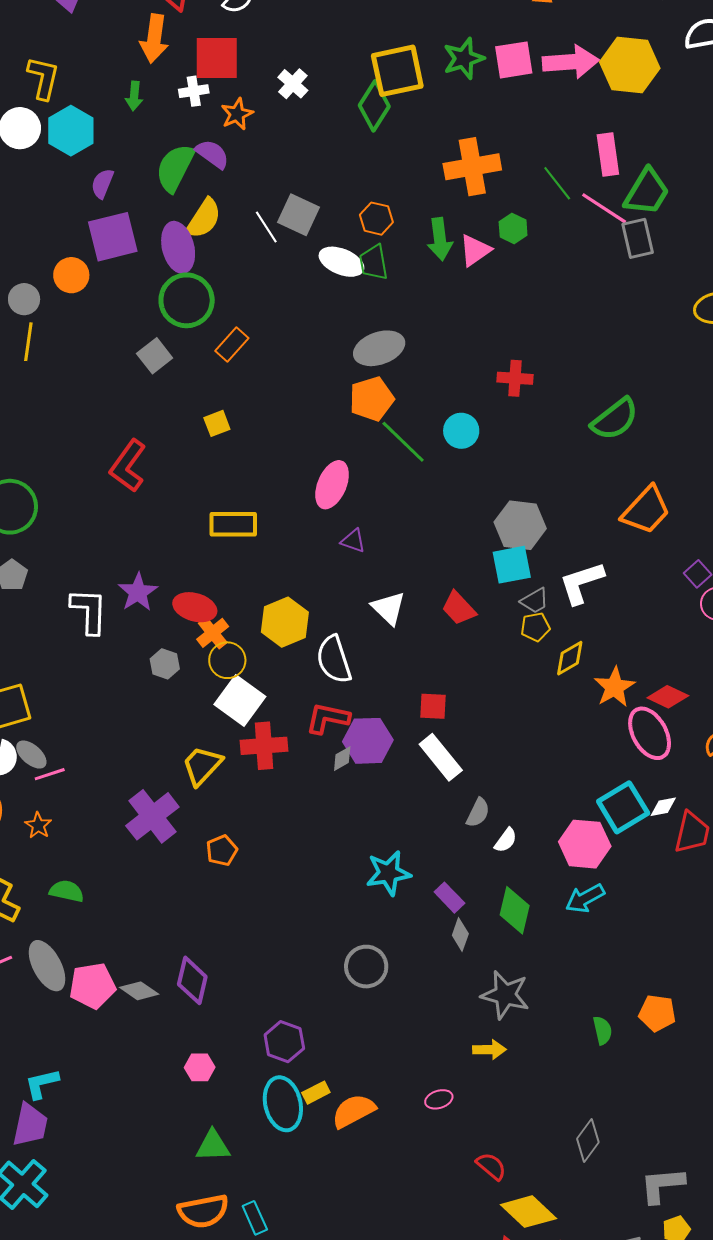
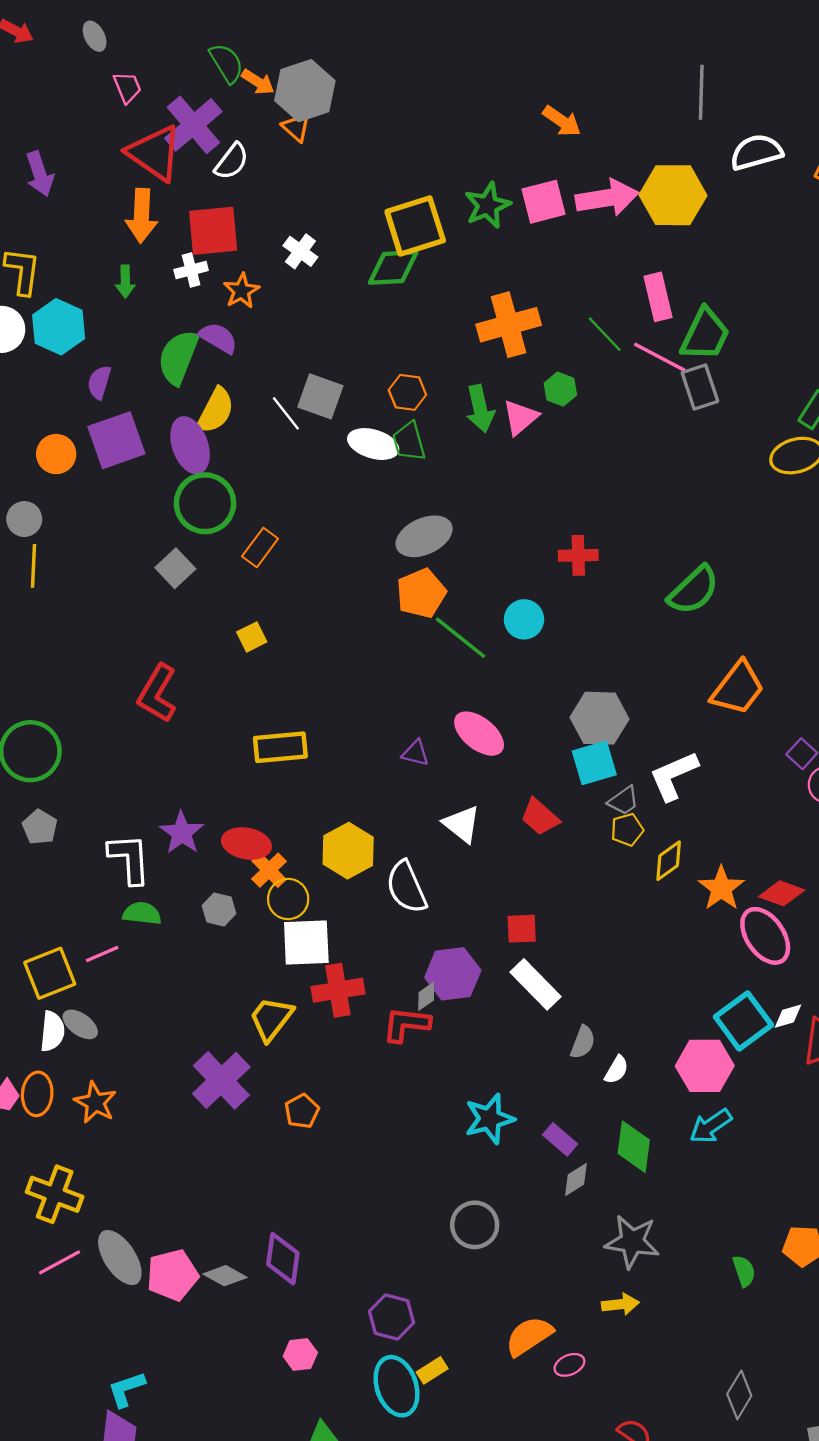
green diamond: (374, 106) -> (393, 267), turned 60
orange circle: (71, 275) -> (56, 454), moved
pink ellipse: (332, 485) -> (479, 734), moved, turned -69
white square: (240, 700) -> (306, 942), turned -33
red L-shape: (328, 718) -> (406, 1024), moved
pink line: (50, 774) -> (102, 954), moved
orange star: (38, 825) -> (95, 1102), size x1.4
green semicircle: (67, 891) -> (142, 913), moved
gray diamond: (460, 935) -> (576, 1180), turned 44
orange semicircle: (354, 1111) -> (529, 1336), moved

